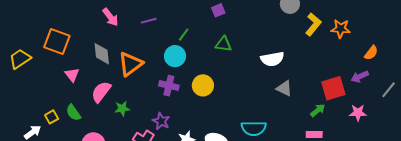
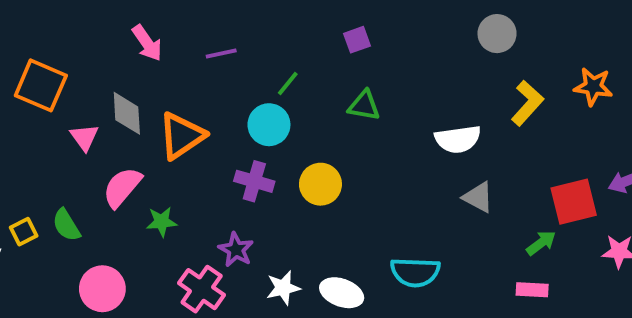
yellow L-shape: (313, 24) -> (527, 103), moved
pink triangle: (72, 75) -> (84, 137), moved

